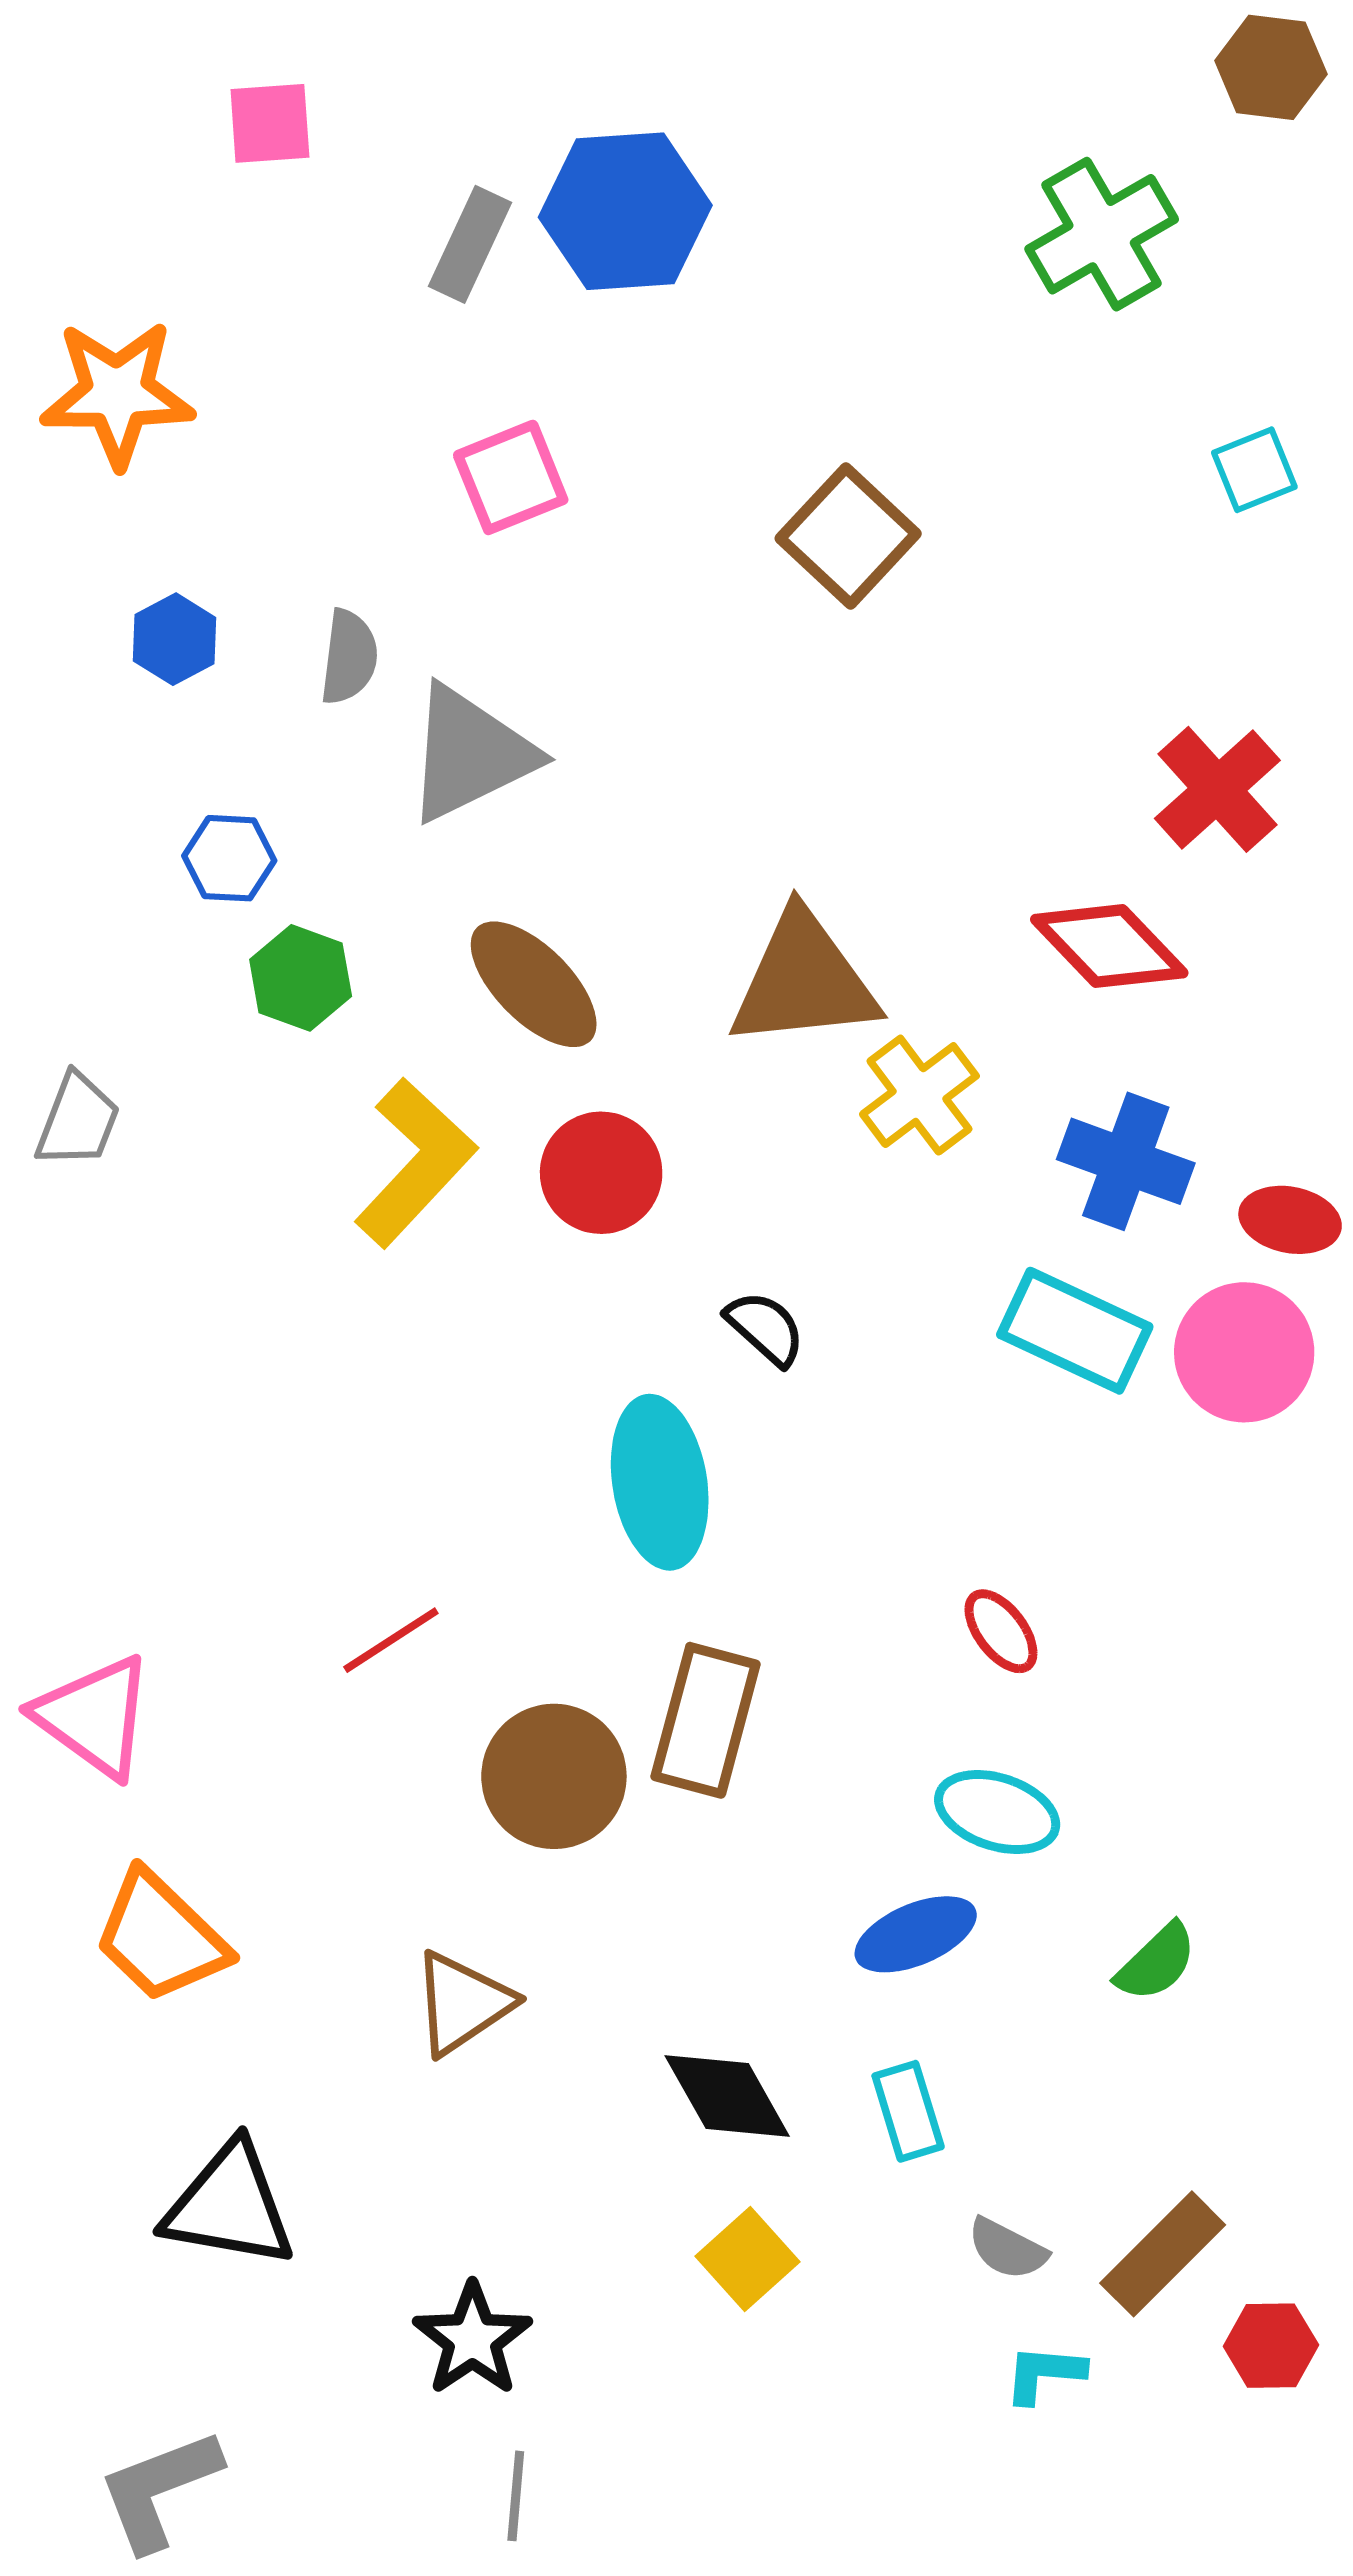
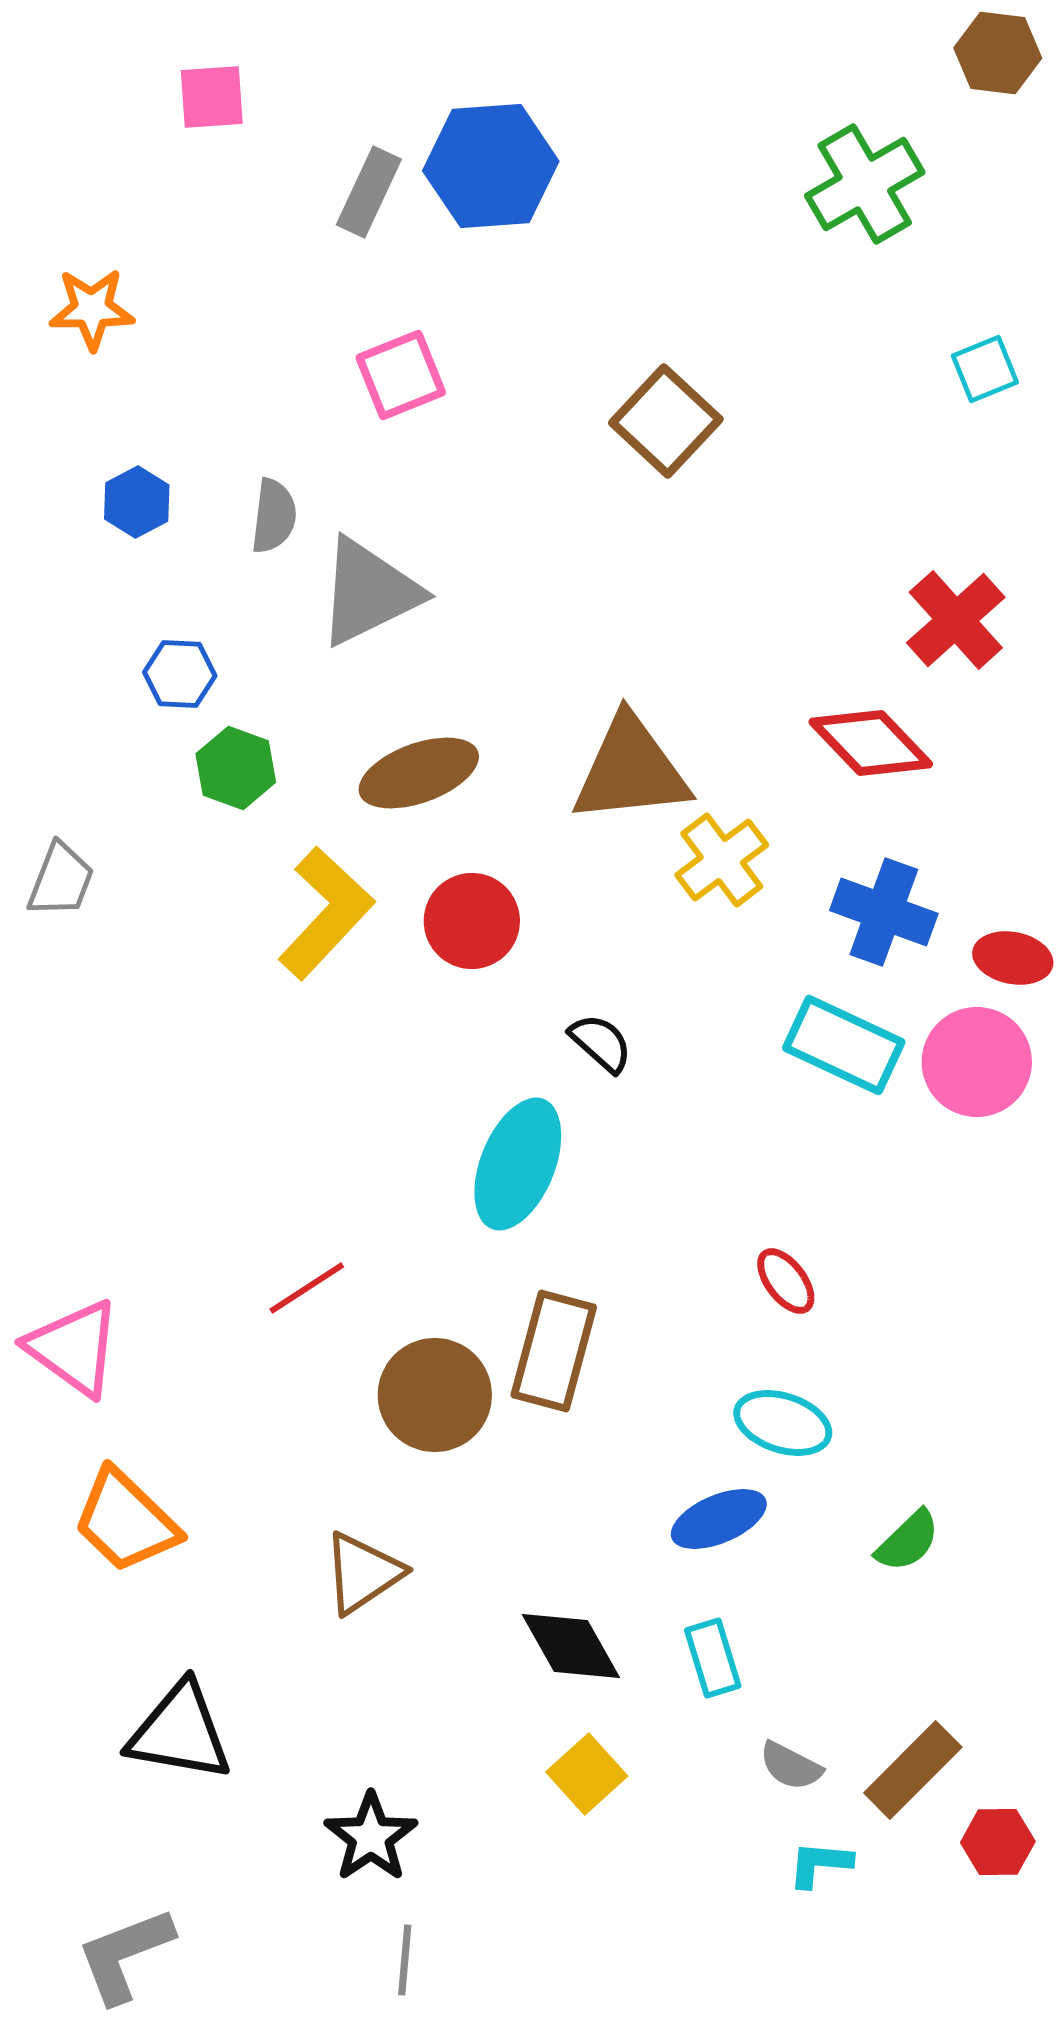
orange star: (117, 393) -> (92, 309), size x0.7
brown ellipse: (534, 984) -> (419, 773), turned -65
cyan ellipse: (660, 1482) -> (518, 1164), turned 31

